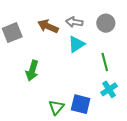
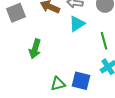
green triangle: (56, 107) -> (58, 84), turned 35

